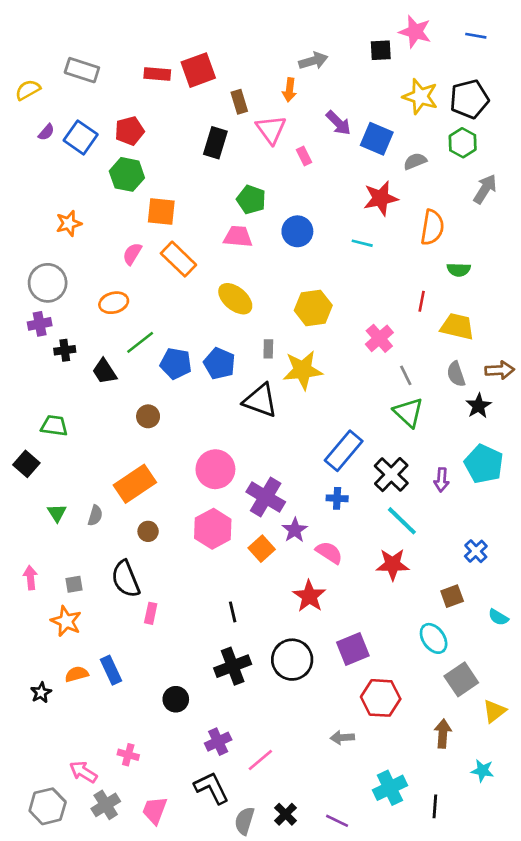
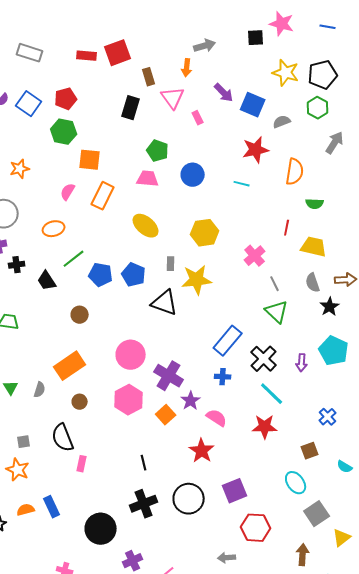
orange rectangle: (178, 259) -> (103, 196), turned 72
black circle: (176, 699) -> (101, 529), size x1.6

